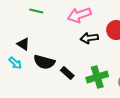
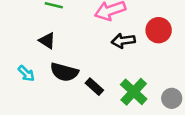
black triangle: (23, 44) -> (47, 41), moved
green cross: (97, 77) -> (134, 92), turned -30

